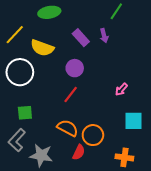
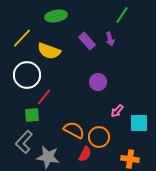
purple circle: (75, 68) -> (98, 82), moved
pink arrow: (121, 89) -> (117, 111), moved
red line: (71, 94) -> (44, 97), moved

